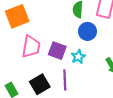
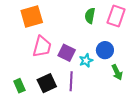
blue circle: (87, 31) -> (105, 50), moved

